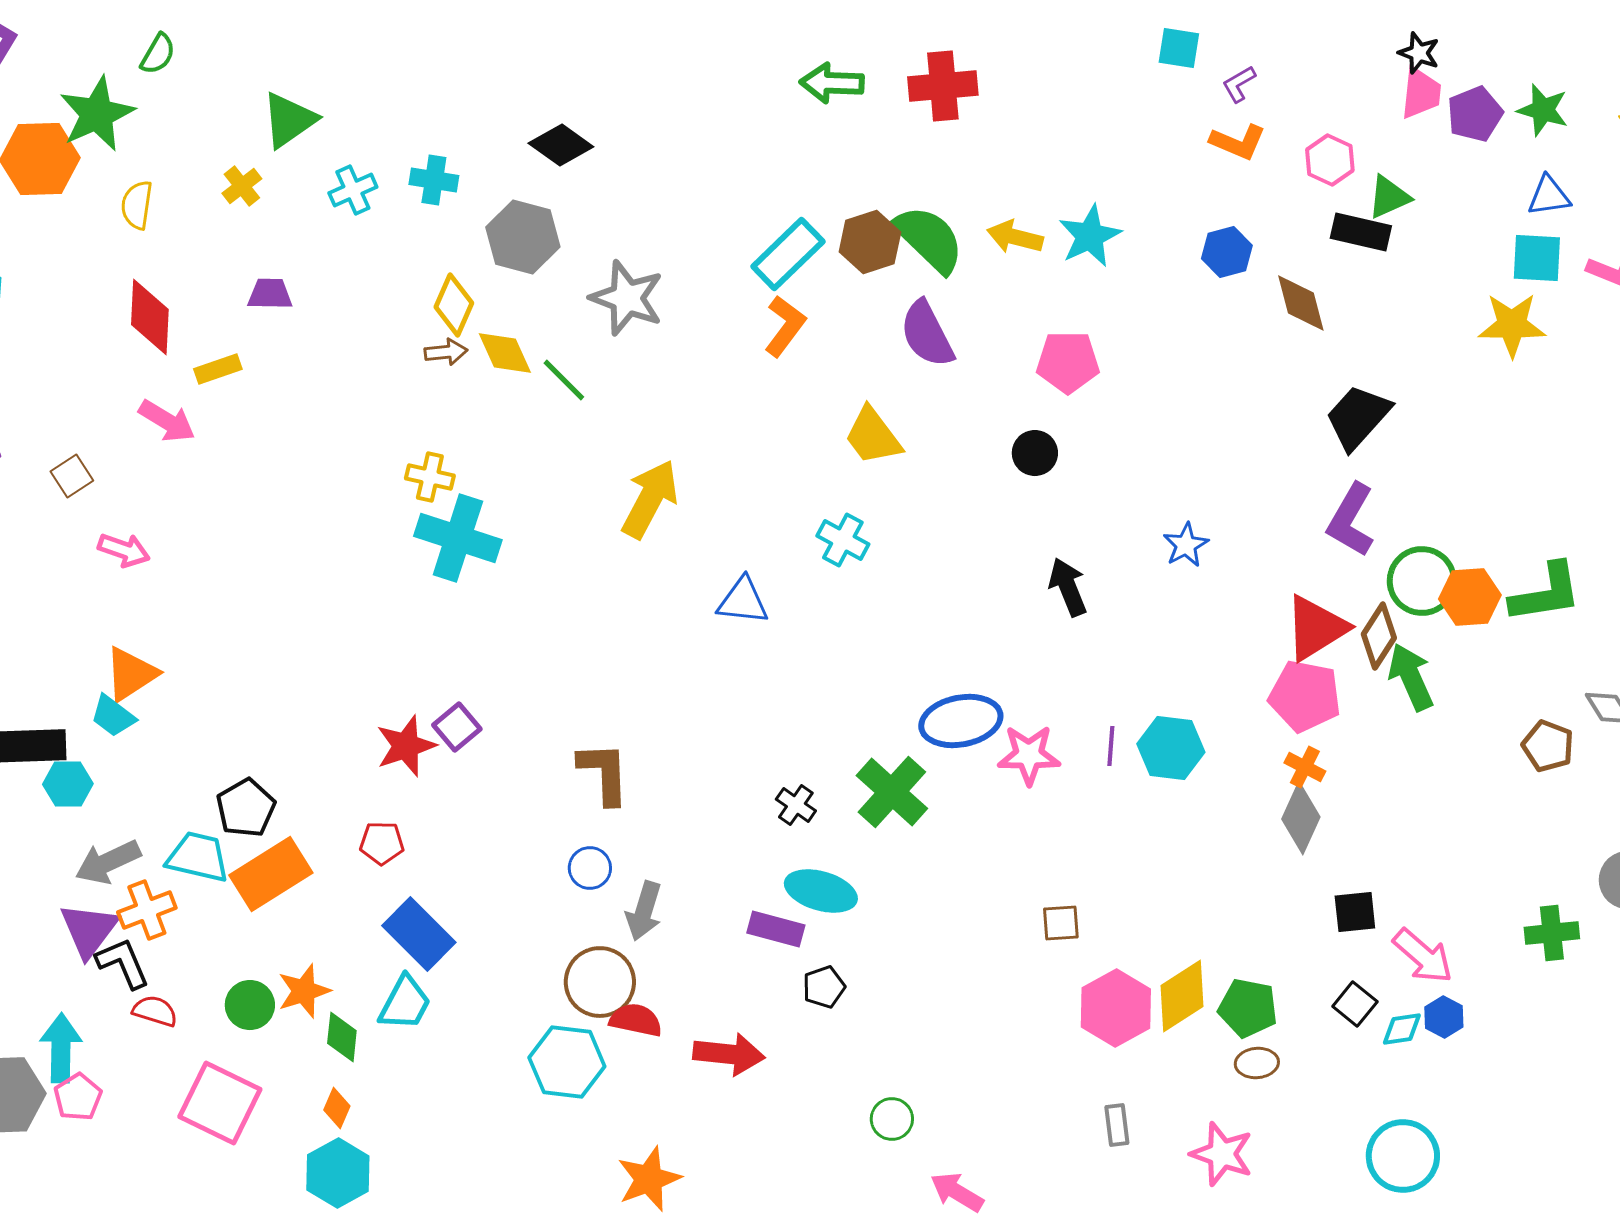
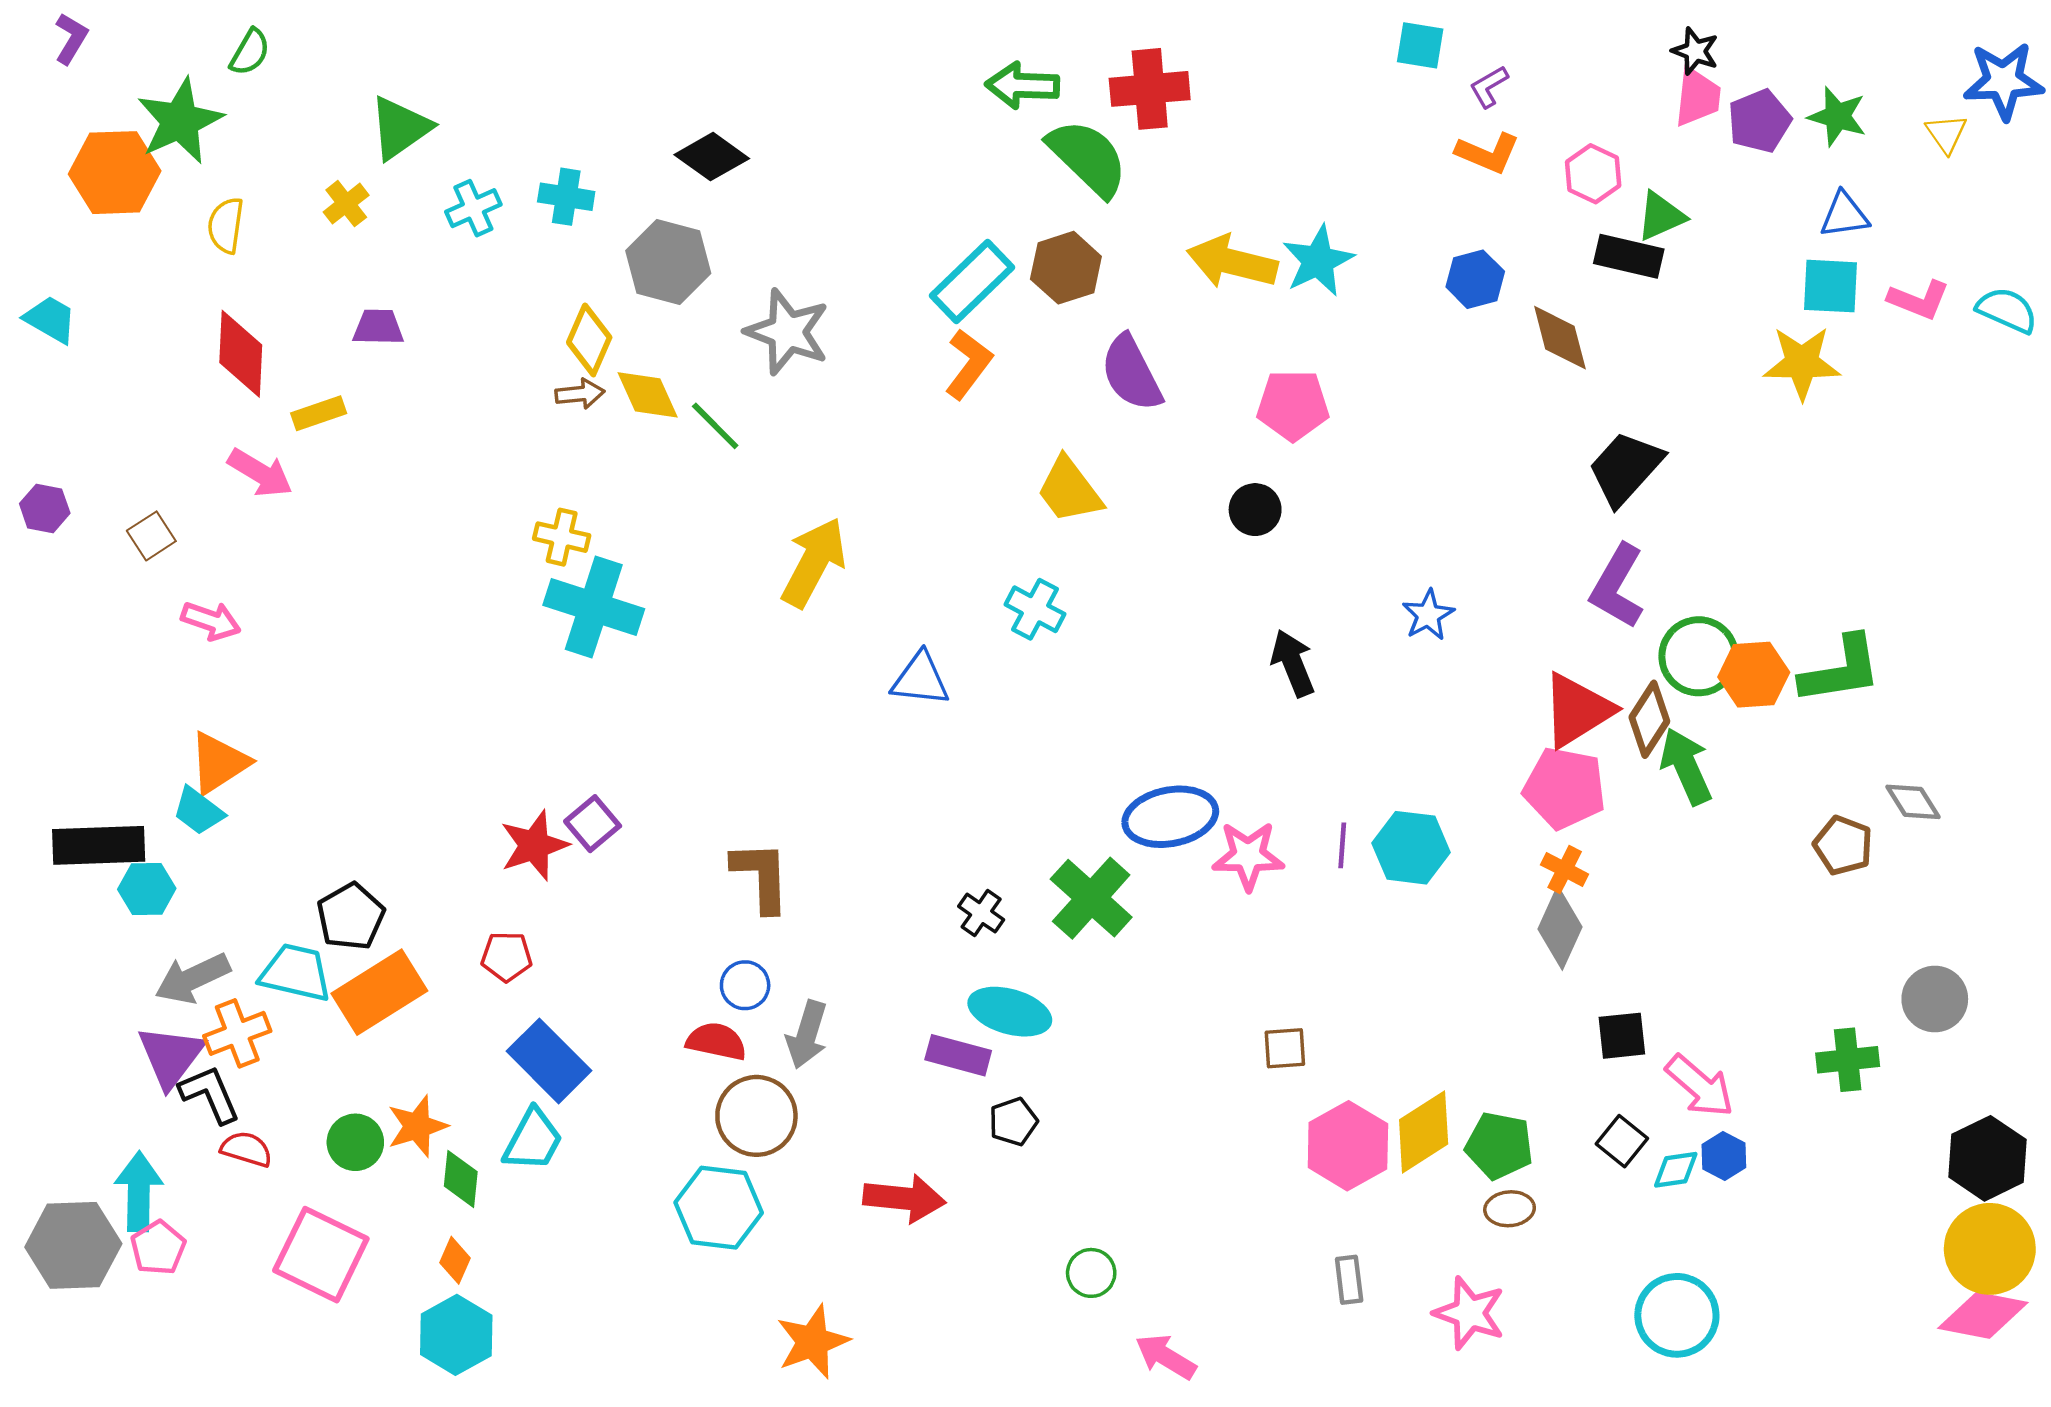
yellow arrow: (1015, 237) -> (1232, 262), size x1.4
green semicircle: (929, 239) -> (1088, 158), moved
red semicircle: (636, 1020) -> (716, 1041), moved

